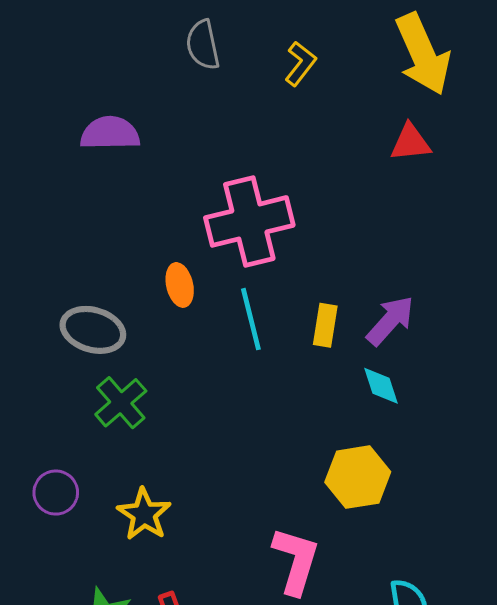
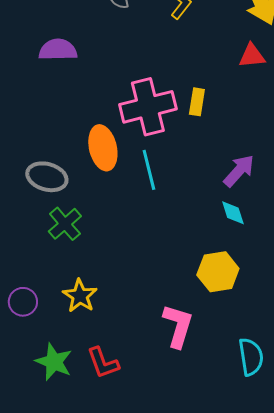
orange ellipse: (180, 285) -> (103, 148), size x1.6
yellow rectangle: (325, 325) -> (197, 102), moved
purple circle: (56, 493) -> (23, 302), moved

